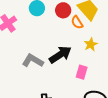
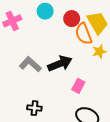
orange semicircle: (77, 22) -> (84, 34), size x1.5
yellow star: (91, 44) -> (99, 51), moved

